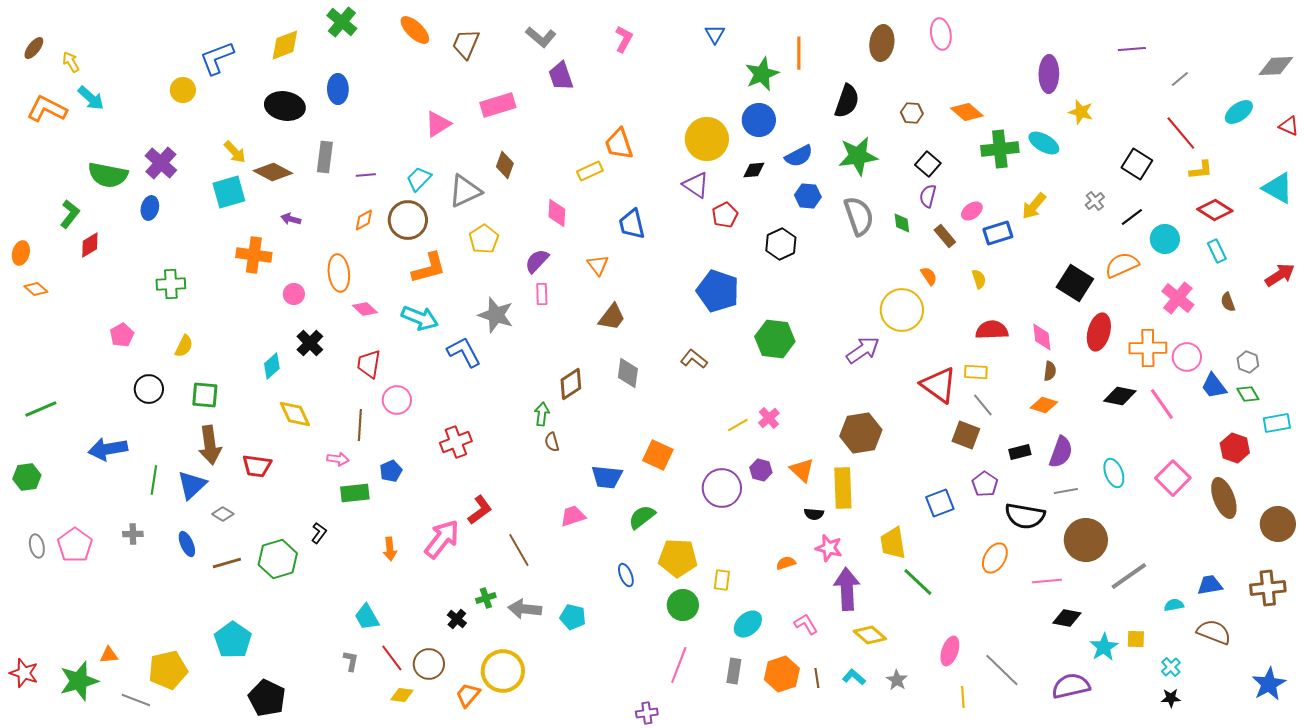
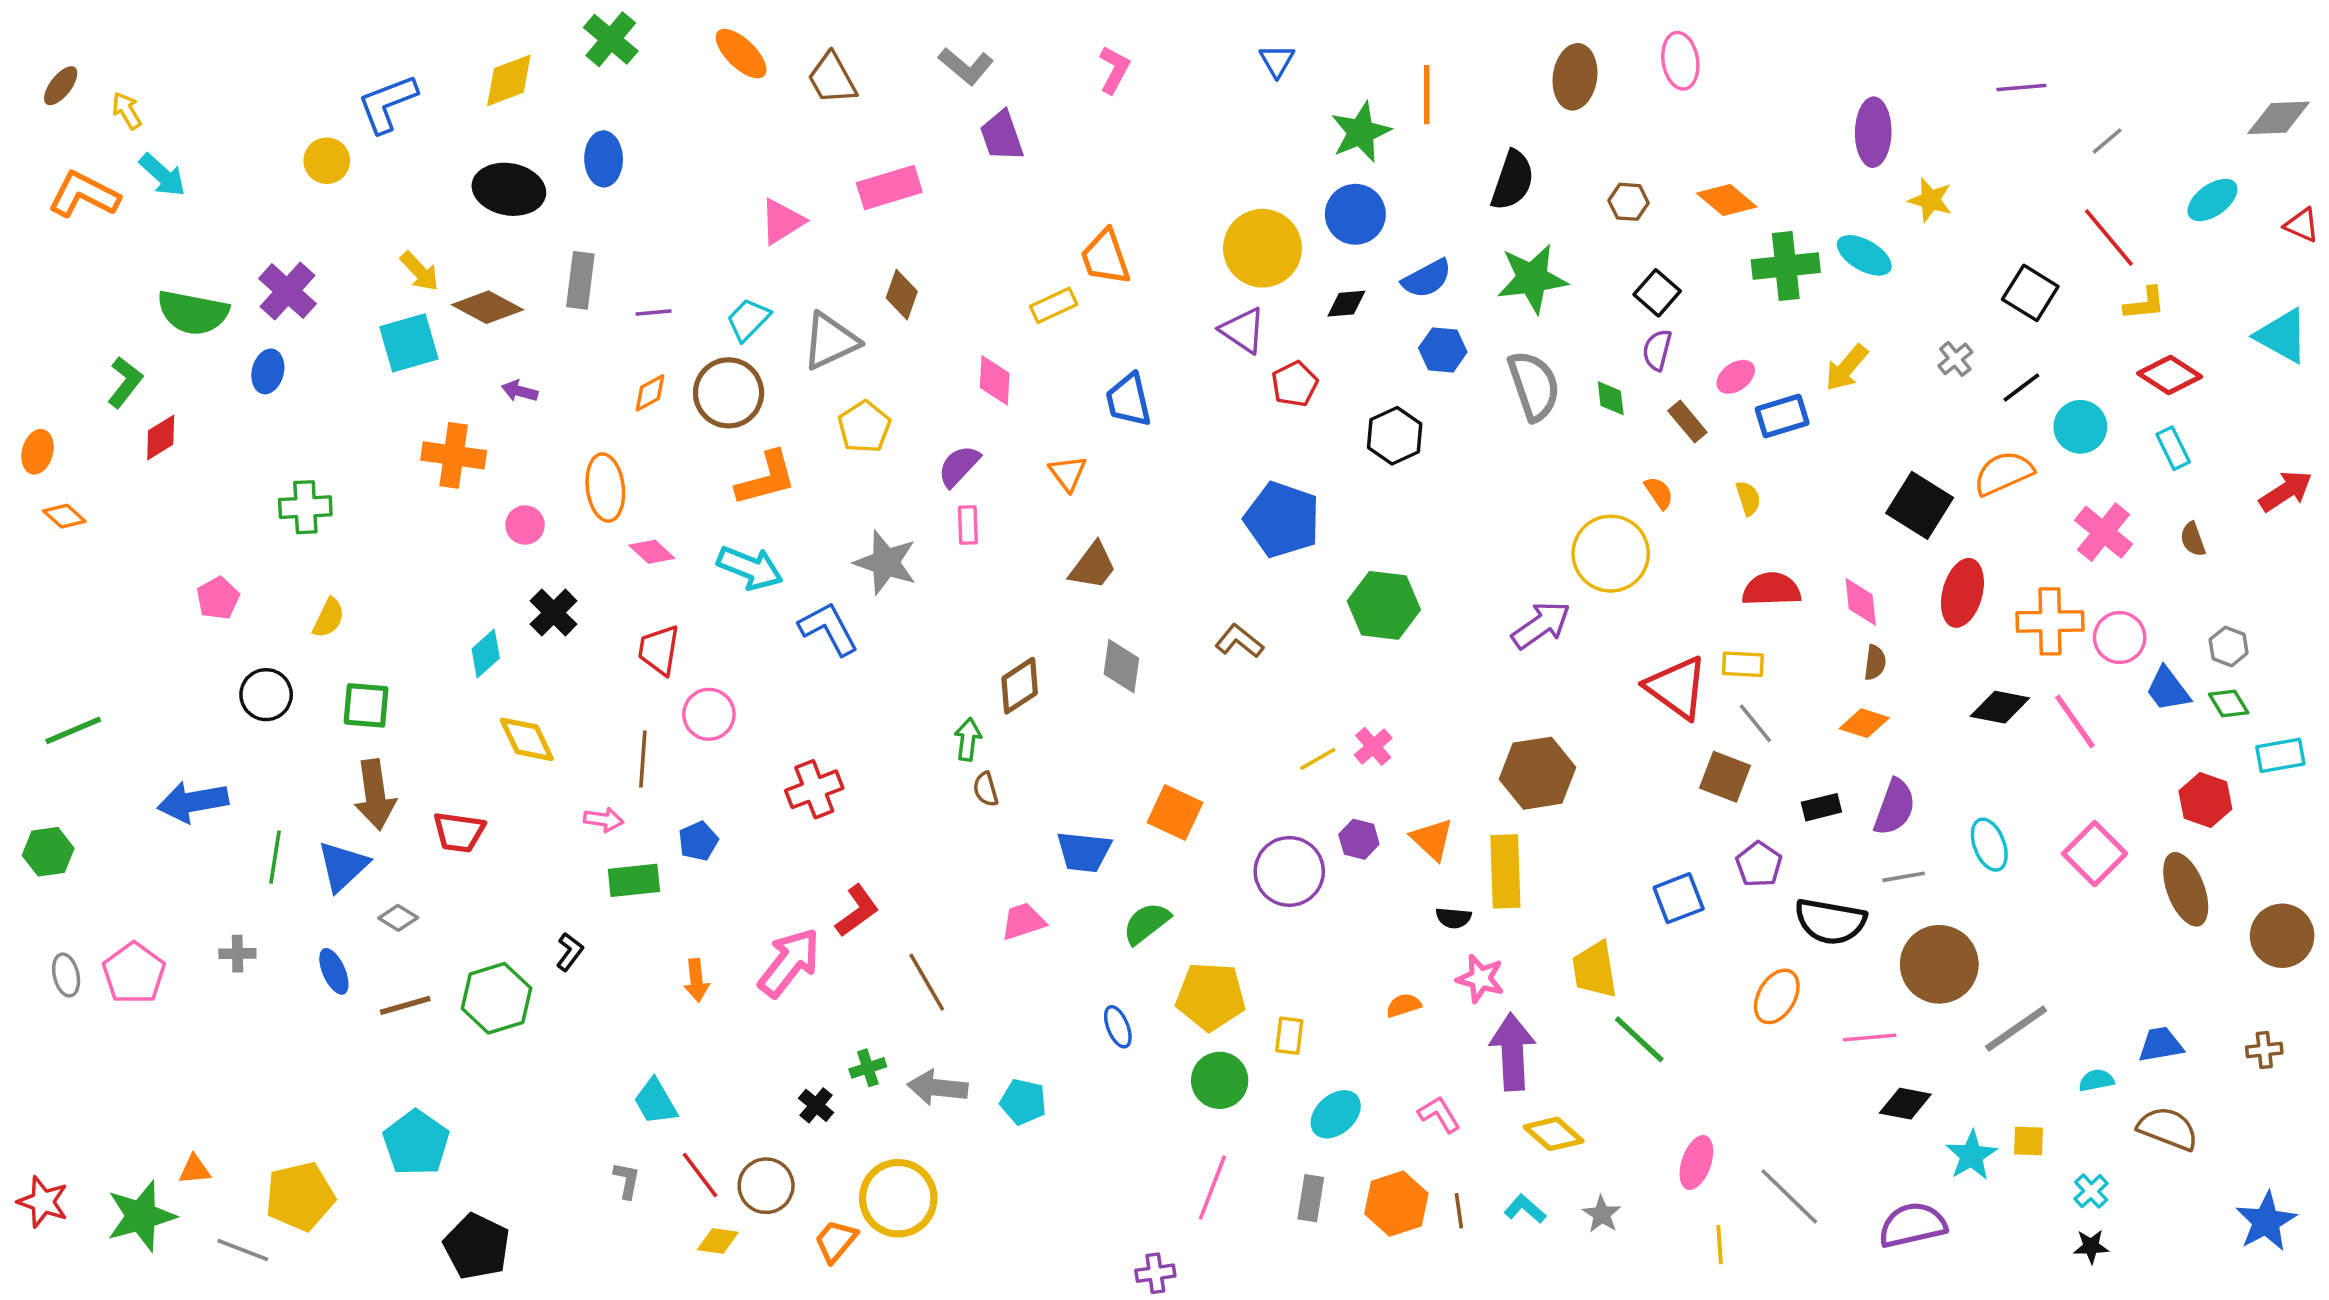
brown trapezoid: (466, 44) -> (832, 79), turned -52
brown cross: (1268, 588) -> (2264, 1050), size x0.6

